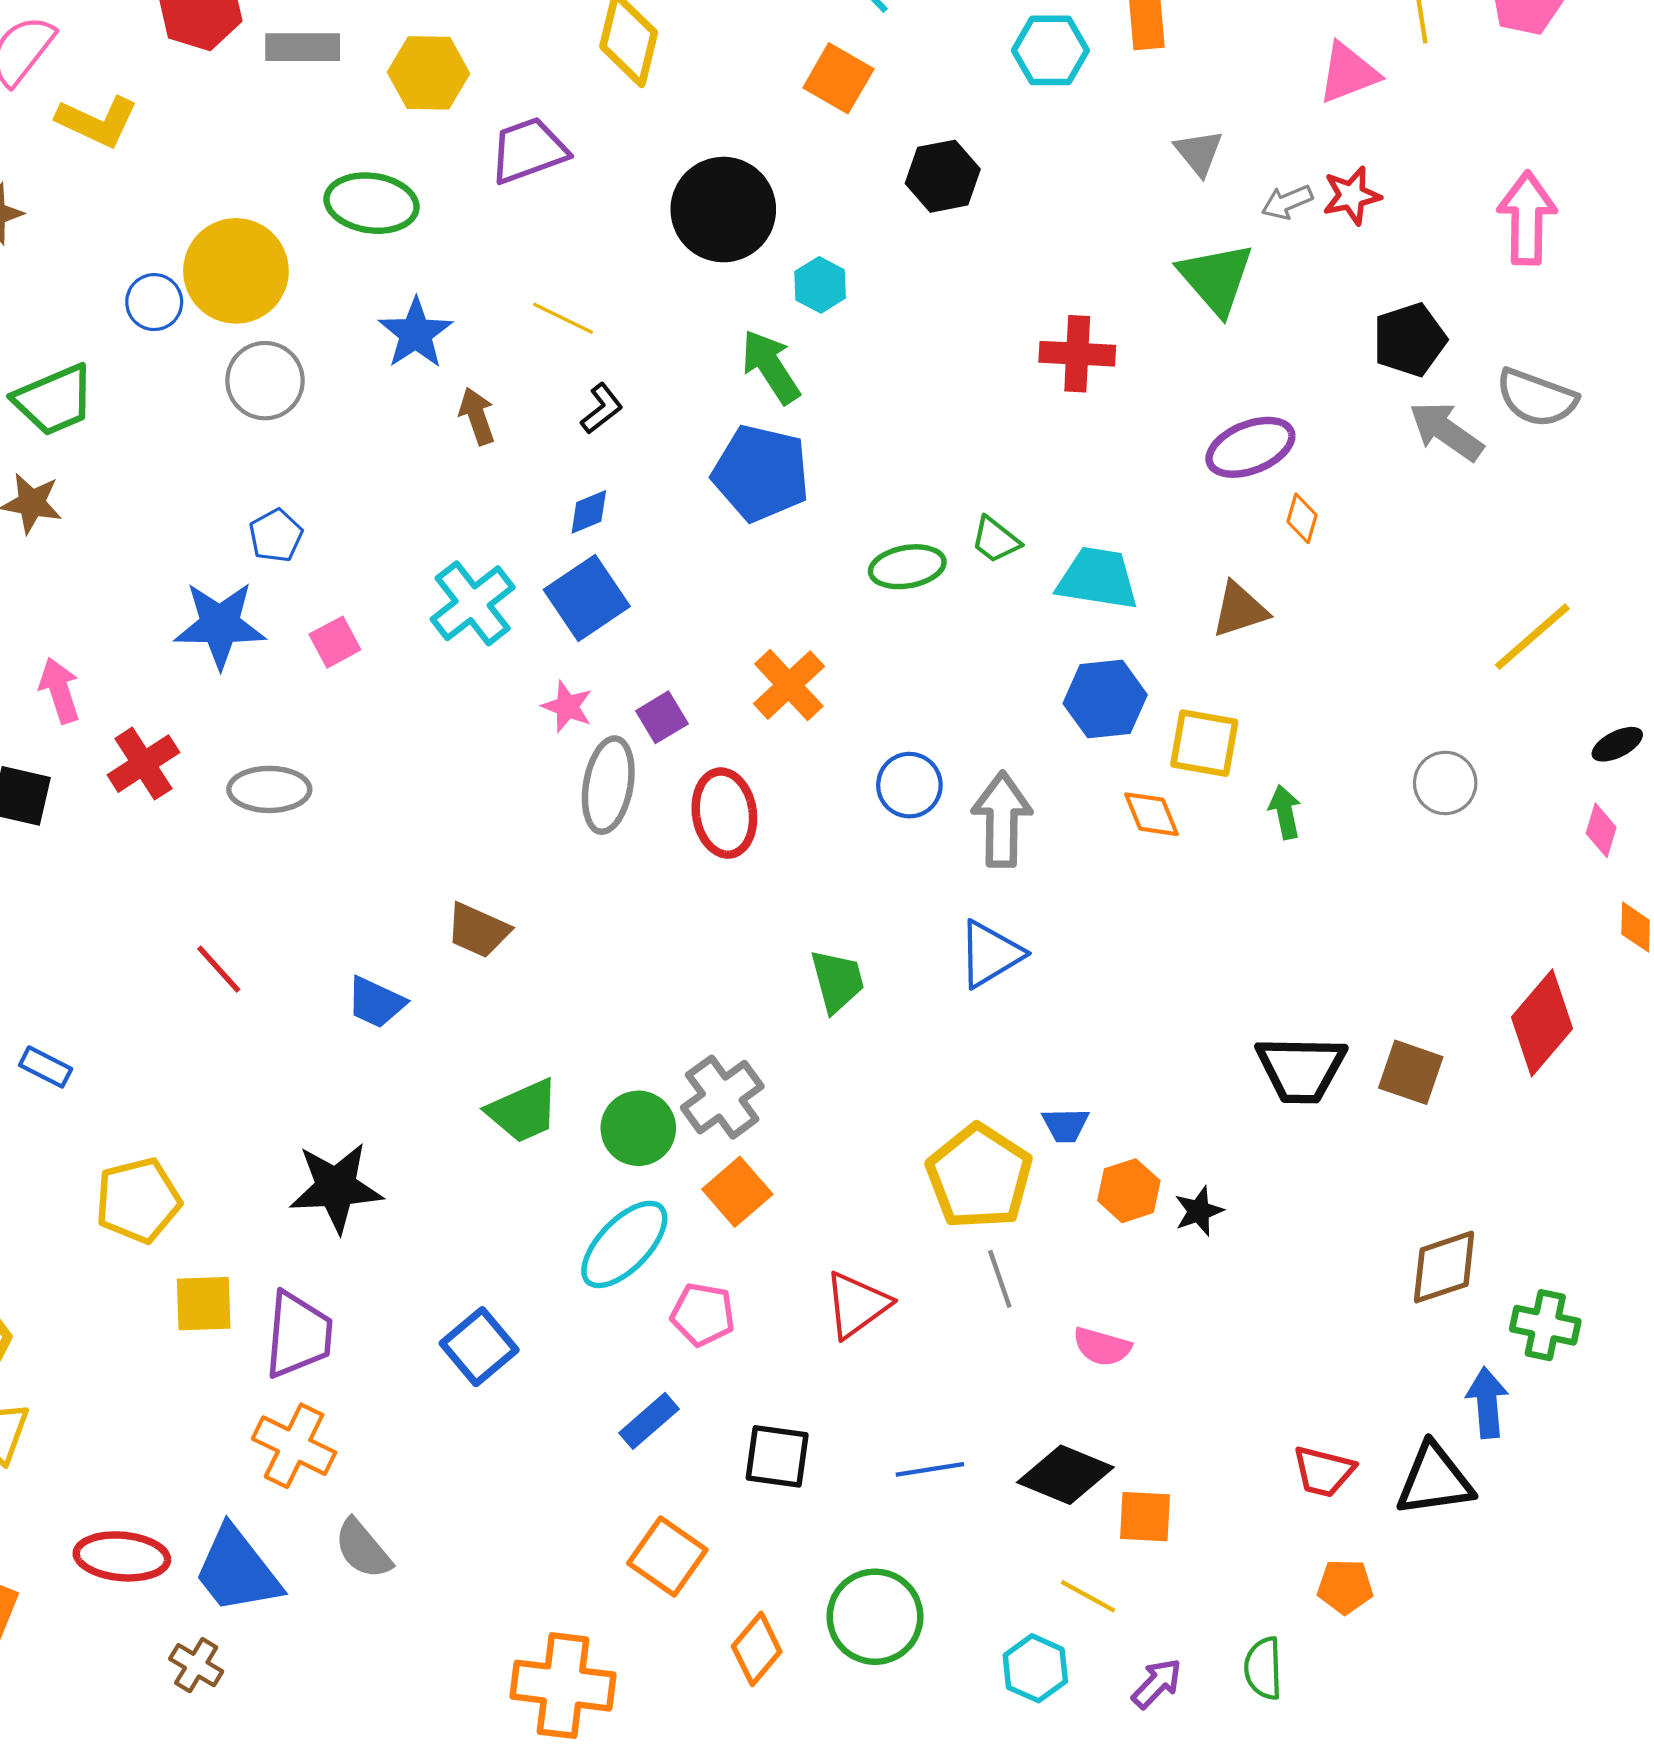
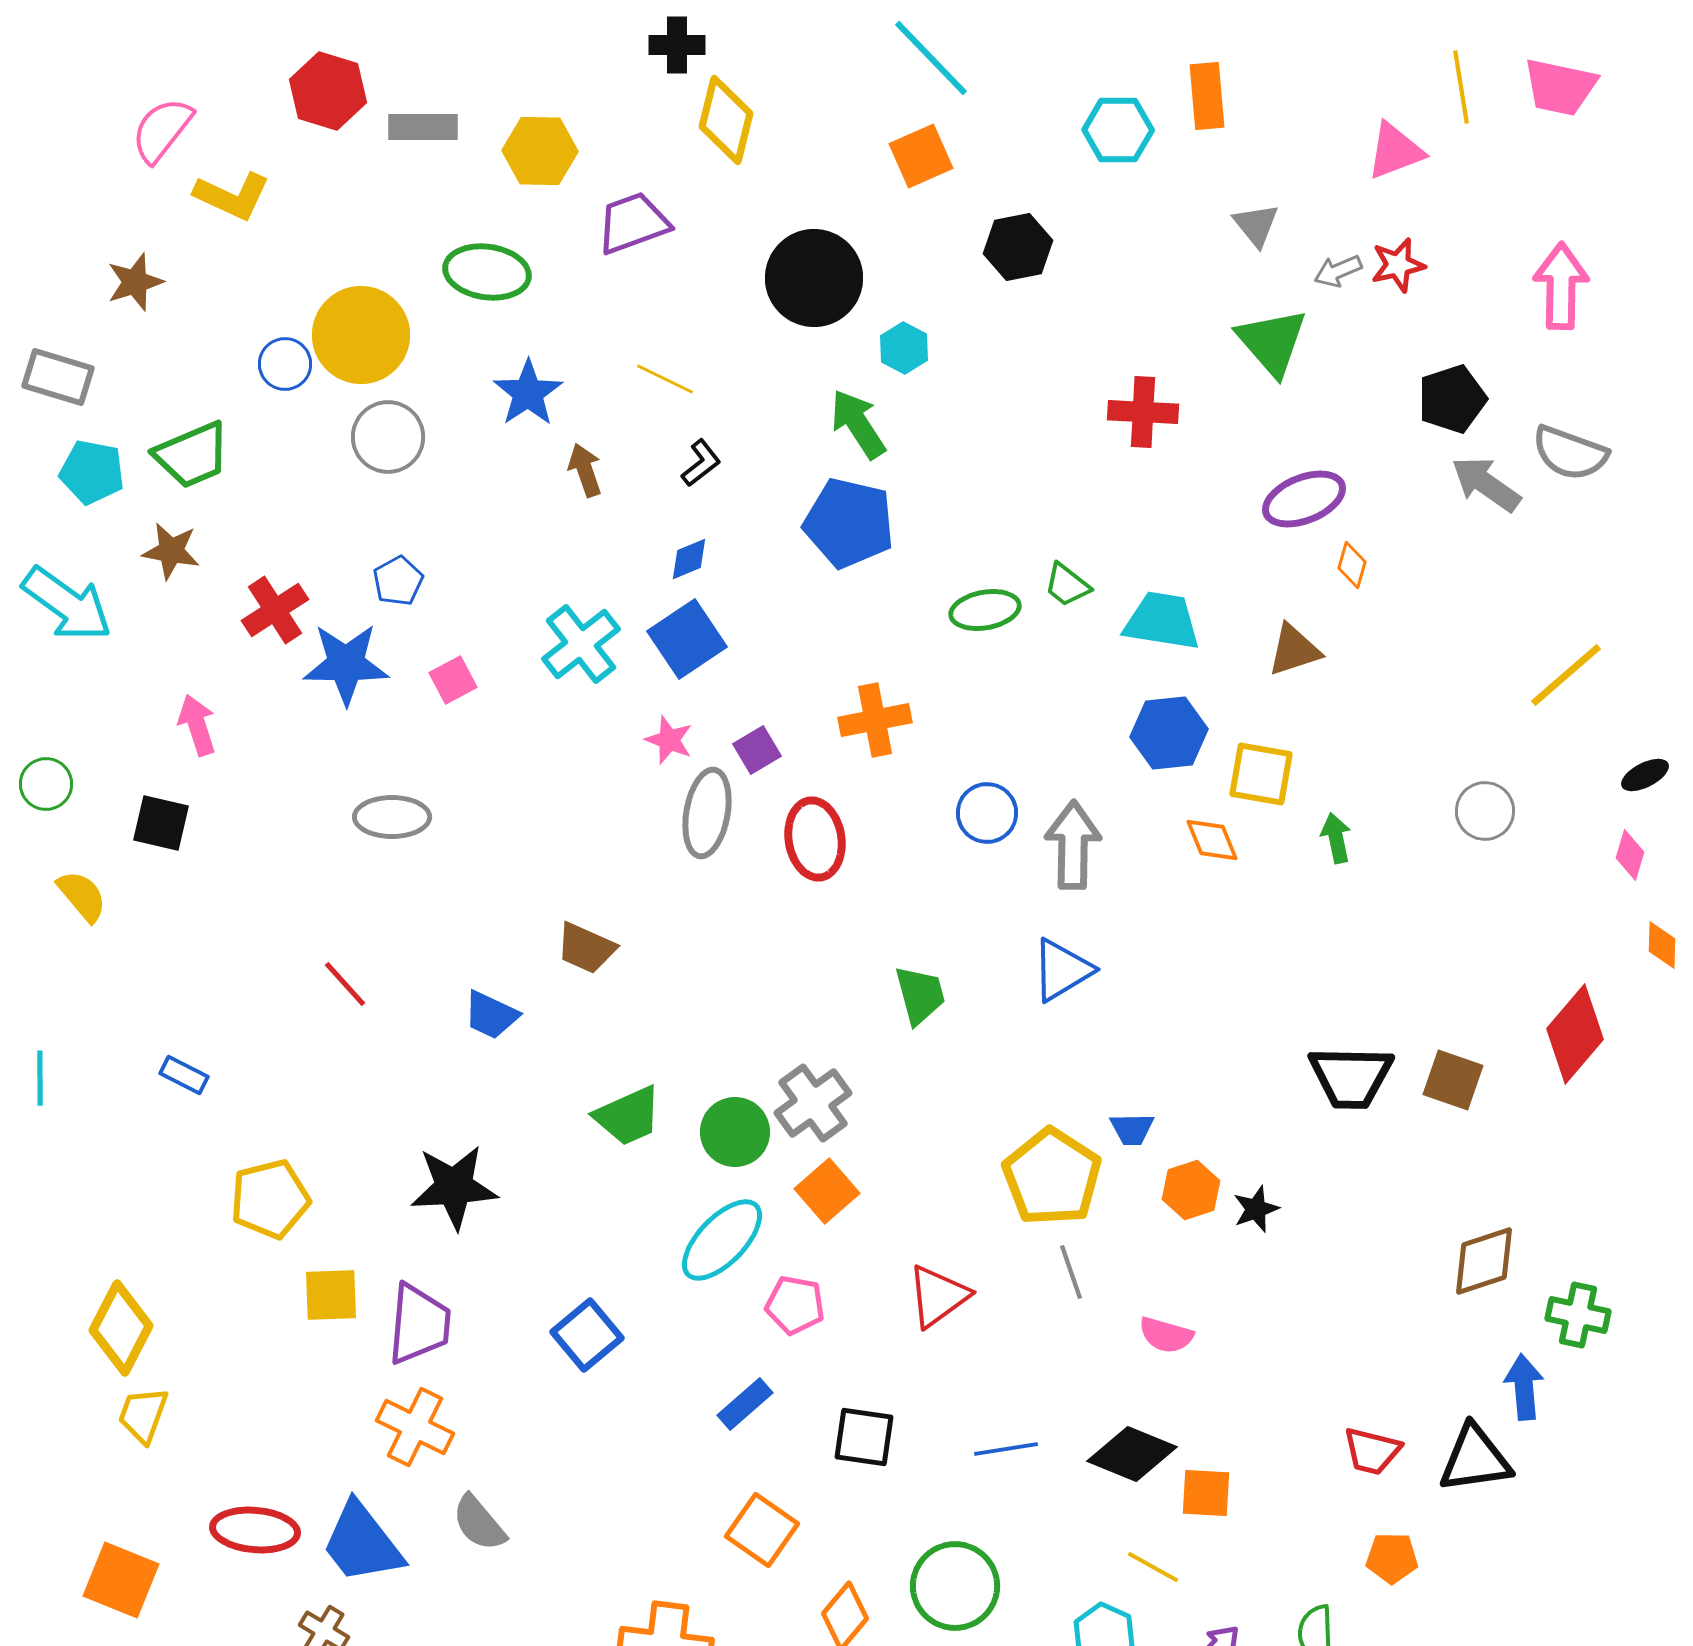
orange square: (838, 78) -> (921, 156), turned 36
orange cross: (789, 685) -> (875, 720), turned 32
red cross: (143, 764) -> (275, 610), moved

